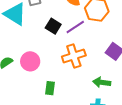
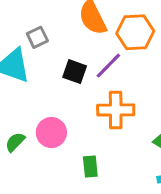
orange cross: (74, 56) -> (116, 110), turned 30

